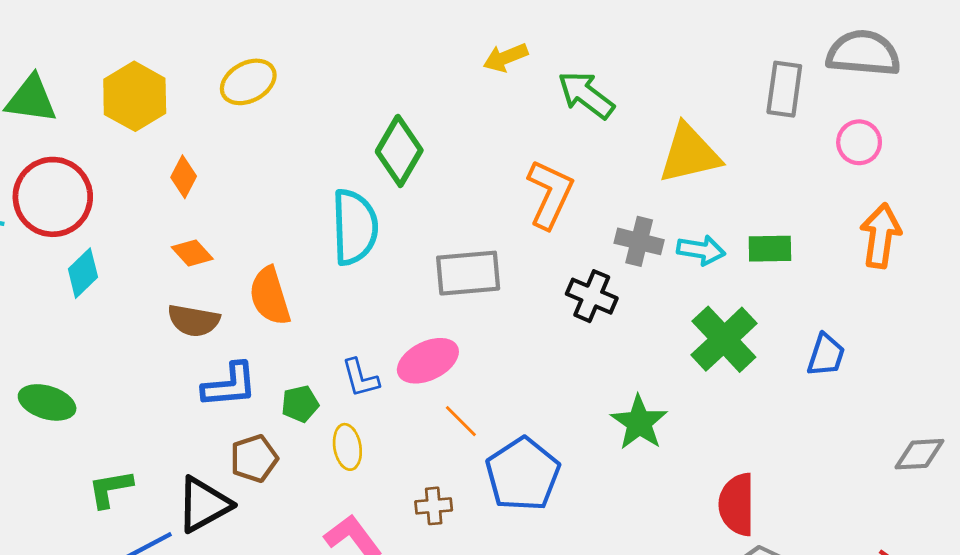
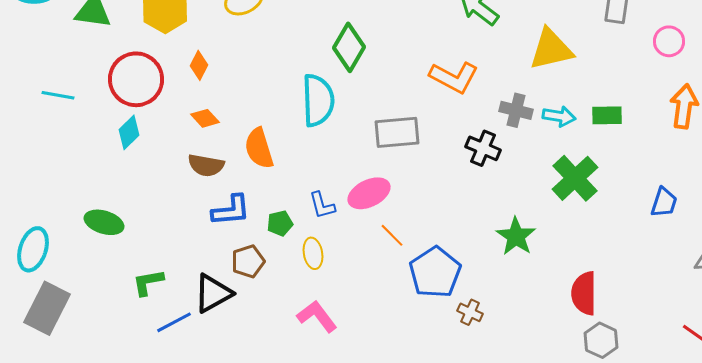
orange L-shape: (550, 194) -> (454, 77), turned 93
red circle: (53, 197) -> (136, 79), moved
blue trapezoid: (826, 355) -> (664, 202), moved
brown cross: (434, 506) -> (470, 312), moved, turned 30

